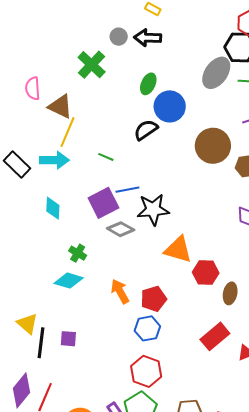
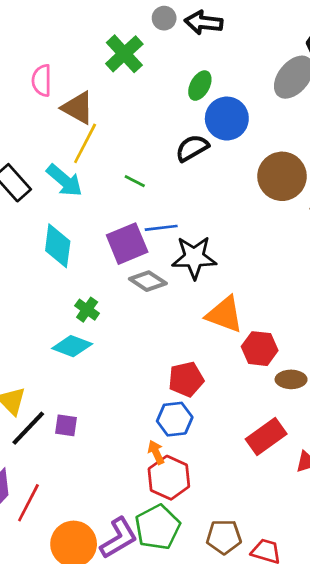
cyan arrow: (54, 160) -> (64, 180), turned 36
cyan diamond: (53, 208) -> (58, 246), size x1.4
orange arrow: (120, 291) -> (156, 452), moved, size x0.7
brown ellipse: (230, 293) -> (291, 379), turned 75
black line: (41, 343) -> (28, 428), turned 32

